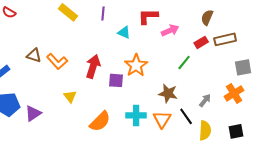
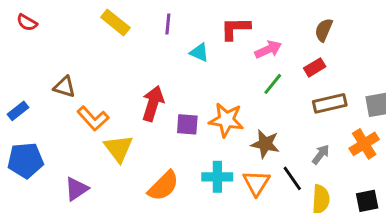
brown rectangle: (225, 39) -> (330, 103), moved
orange L-shape: (57, 61) -> (93, 118), moved
green line: (184, 62) -> (273, 84), moved
orange star: (136, 65) -> (226, 120), moved, turned -30
yellow triangle: (70, 96) -> (118, 148), size x1.5
purple triangle: (33, 113) -> (76, 189), moved

